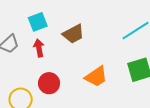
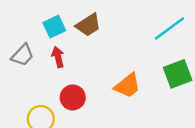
brown trapezoid: (73, 34) -> (88, 25), moved

